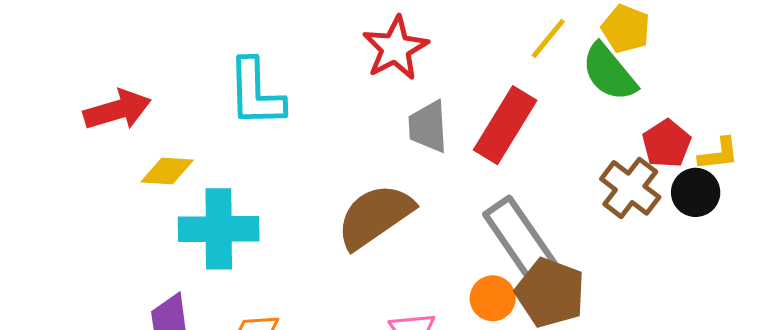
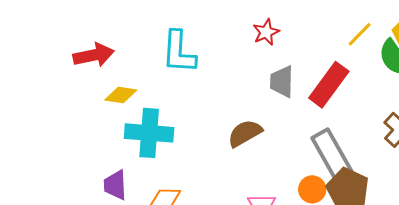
red star: (395, 48) -> (266, 32), size x0.7
brown semicircle: (375, 216) -> (245, 133), size x0.7

